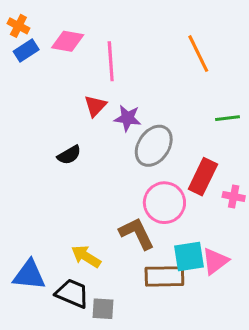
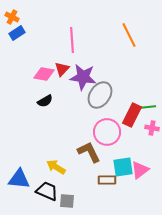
pink diamond: (68, 41) -> (44, 74), moved
purple star: (128, 118) -> (83, 77), size x1.5
green line: (227, 118) -> (148, 107), moved
brown rectangle: (164, 276) -> (107, 180), size x0.7

